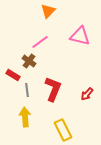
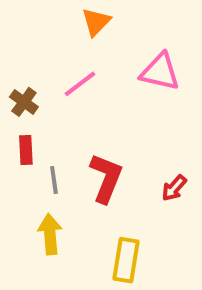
brown cross: (29, 61) -> (24, 102), moved
red rectangle: (13, 75) -> (26, 150), turned 56
yellow rectangle: (63, 130) -> (126, 260), turned 35

